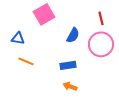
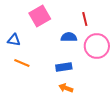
red line: (101, 18) -> (85, 19), moved
blue semicircle: (73, 35) -> (69, 37), turned -119

